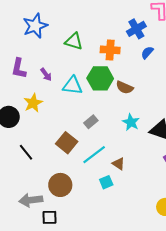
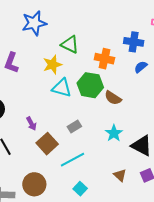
blue cross: (136, 29) -> (134, 42), turned 30
purple arrow: (46, 74) -> (31, 124), moved
yellow star: (33, 103) -> (52, 65), moved
brown triangle: (119, 164) -> (120, 175), moved
cyan square: (106, 182) -> (80, 189), turned -32

